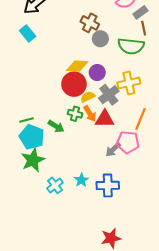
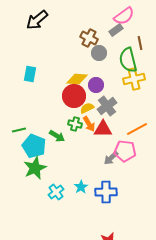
gray rectangle: (140, 12) -> (116, 30), moved
cyan rectangle: (28, 33) -> (30, 74), moved, turned 49
green semicircle: (131, 46) -> (128, 60), turned 70
yellow cross: (129, 83) -> (134, 79), moved
orange line: (140, 119) -> (137, 129), turned 40
green line: (26, 120) -> (19, 130), moved

